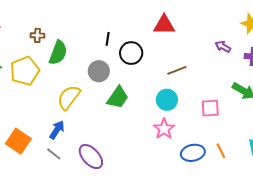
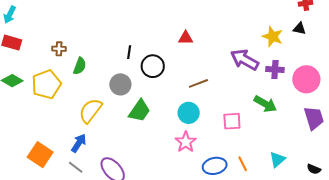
red triangle: (164, 25) -> (186, 38), size x0.7
purple arrow: (223, 47) -> (245, 60), size x1.8
green semicircle: (58, 53) -> (80, 66), size x0.7

